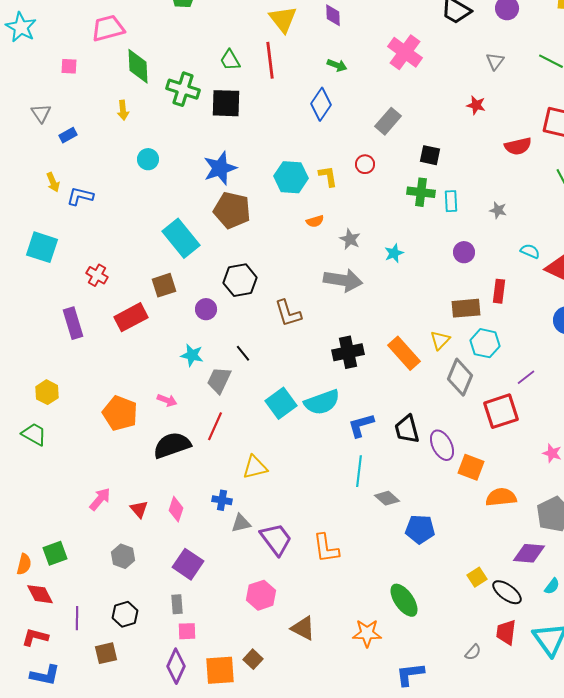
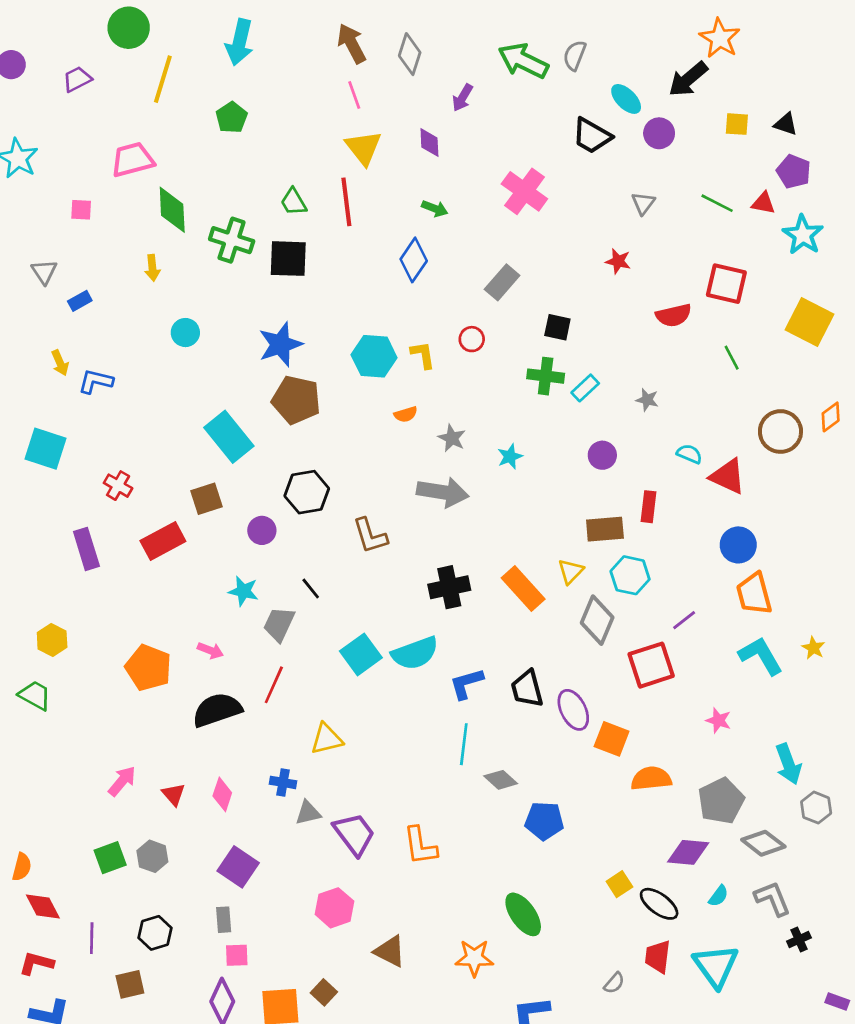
cyan rectangle: (451, 201) -> (585, 388), turned 50
green square: (55, 553) -> (110, 858), moved

